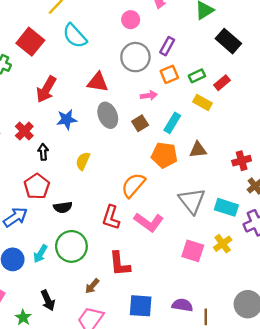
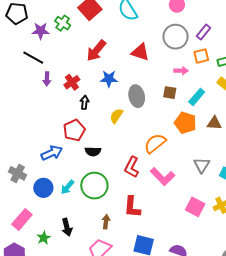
gray ellipse: (108, 115) -> (137, 96), moved
brown square: (140, 123) -> (170, 93), turned 32
gray triangle: (192, 201) -> (202, 165), size x0.7
brown arrow: (92, 286) -> (106, 222), turned 136

